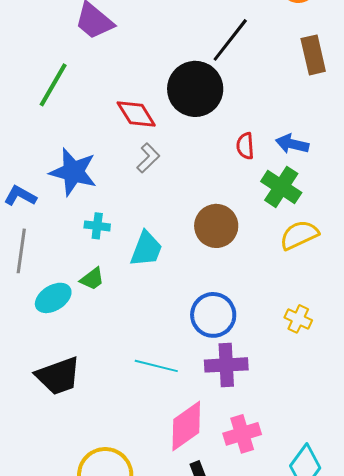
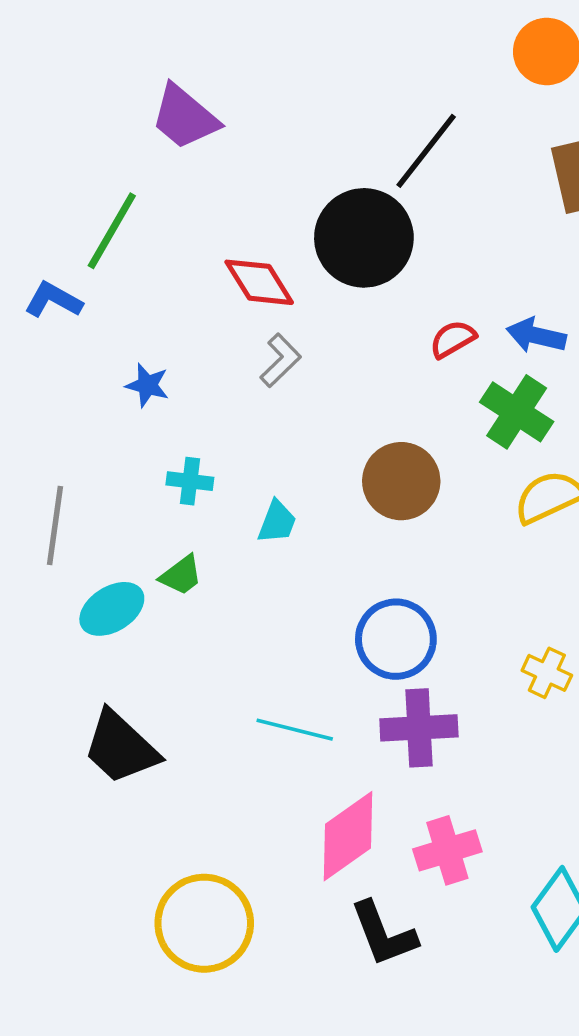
red semicircle: (245, 146) -> (453, 339), turned 64
blue star: (73, 172) -> (147, 385), size x0.5
blue L-shape: (20, 196) -> (53, 300), moved
cyan trapezoid: (146, 249) -> (277, 522), size x0.7
yellow cross: (298, 319) -> (547, 673), moved
black trapezoid: (58, 376) -> (121, 747), turned 63

